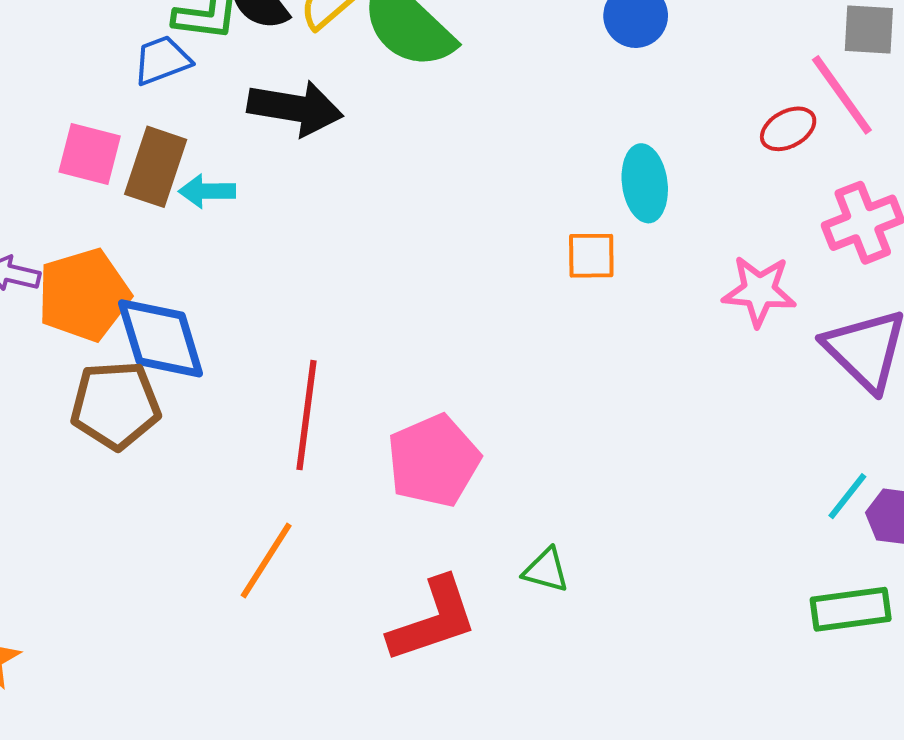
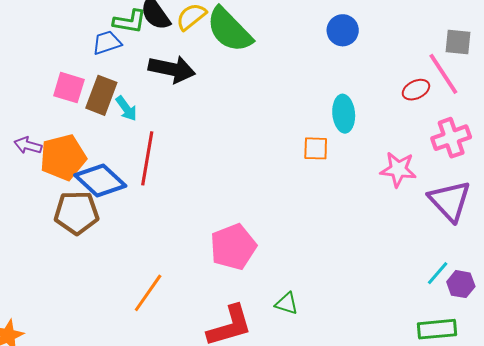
cyan arrow: (207, 191) -> (126, 108), turned -128
blue diamond: (161, 338) -> (100, 181), turned -33
red line: (306, 415) -> (147, 158), moved

